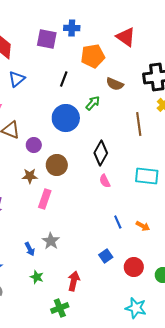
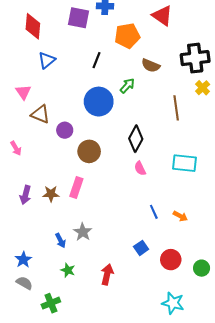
brown star: (30, 176) -> (51, 194), moved
green cross: (60, 308) -> (51, 303), moved

